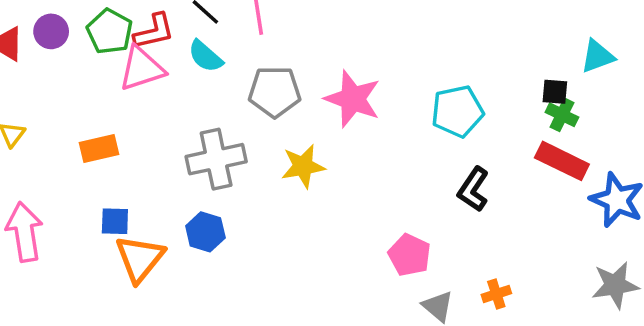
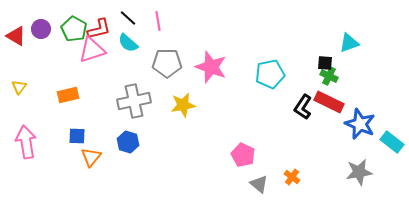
black L-shape: (473, 189) -> (303, 107), moved
orange triangle: (140, 258) -> (91, 157), size x0.7
orange cross: (496, 294) -> (292, 177), turned -35

